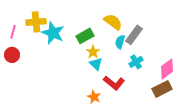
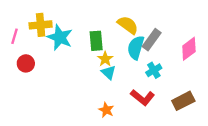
green rectangle: (85, 36) -> (96, 41), turned -66
cyan semicircle: (120, 42) -> (136, 48), size x1.5
red circle: (12, 55) -> (26, 63), moved
pink diamond: (167, 69) -> (189, 49), moved
red L-shape: (114, 83) -> (143, 97), moved

